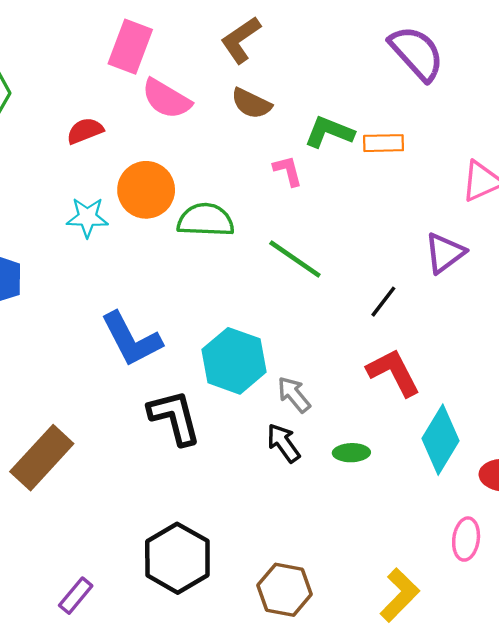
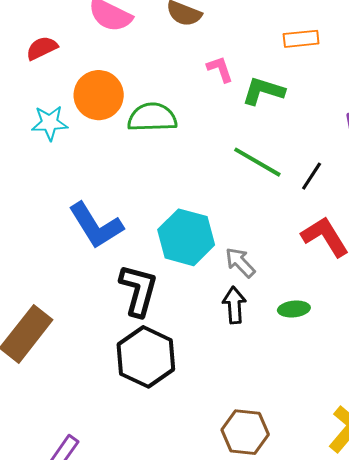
green L-shape: (329, 132) -> (263, 91), moved
green line: (295, 259) -> (257, 162), moved
black L-shape: (175, 417) -> (138, 290), turned 34
black arrow: (283, 443) -> (234, 305), turned 36
black hexagon: (177, 558) -> (146, 357), moved

